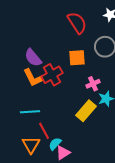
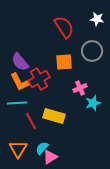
yellow rectangle: (86, 111) -> (54, 116), moved, turned 65
cyan line: (30, 112) -> (17, 103), moved
red line: (44, 131) -> (31, 121), moved

